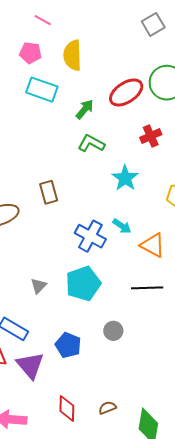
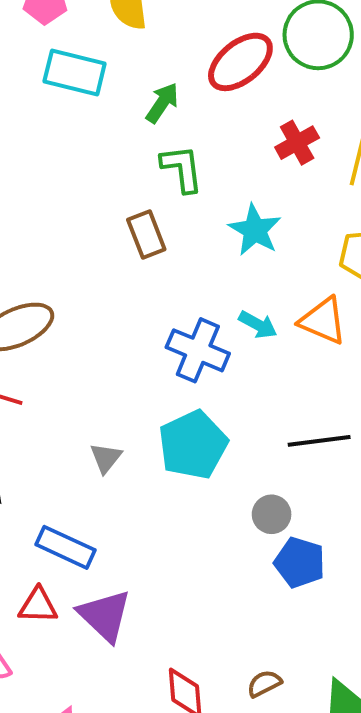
green L-shape: (91, 143) -> (182, 169), turned 60
brown rectangle: (49, 192) -> (146, 234), moved
orange triangle: (153, 245) -> (323, 321), moved
gray circle: (113, 331) -> (272, 514), moved
blue pentagon: (68, 345) -> (300, 562), moved

